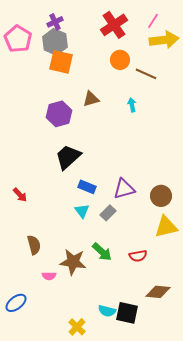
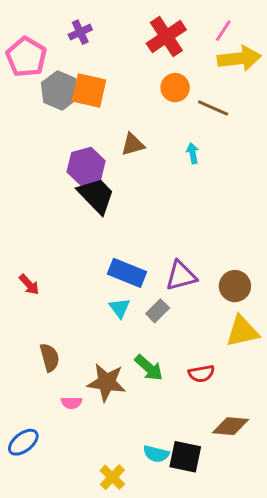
gray hexagon: (55, 42) -> (60, 90), moved
black trapezoid: (68, 157) -> (96, 196), moved, turned 88
blue rectangle: (87, 187) -> (127, 273), size x1.4

